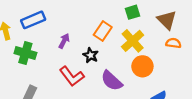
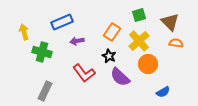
blue rectangle: (33, 20) -> (62, 22), moved
purple arrow: (64, 41) -> (77, 41), turned -128
black star: (91, 55) -> (109, 56), moved

